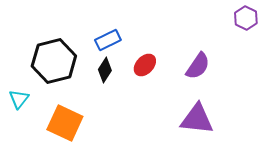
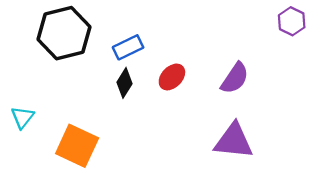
black hexagon: (54, 61) -> (64, 33), moved

